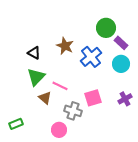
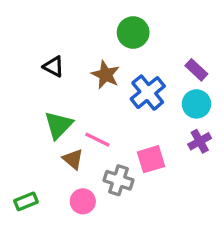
green circle: (106, 28) -> (133, 32), moved
black triangle: (34, 53) -> (54, 67), moved
purple cross: (125, 99) -> (200, 141), moved
pink circle: (59, 130) -> (83, 201), moved

